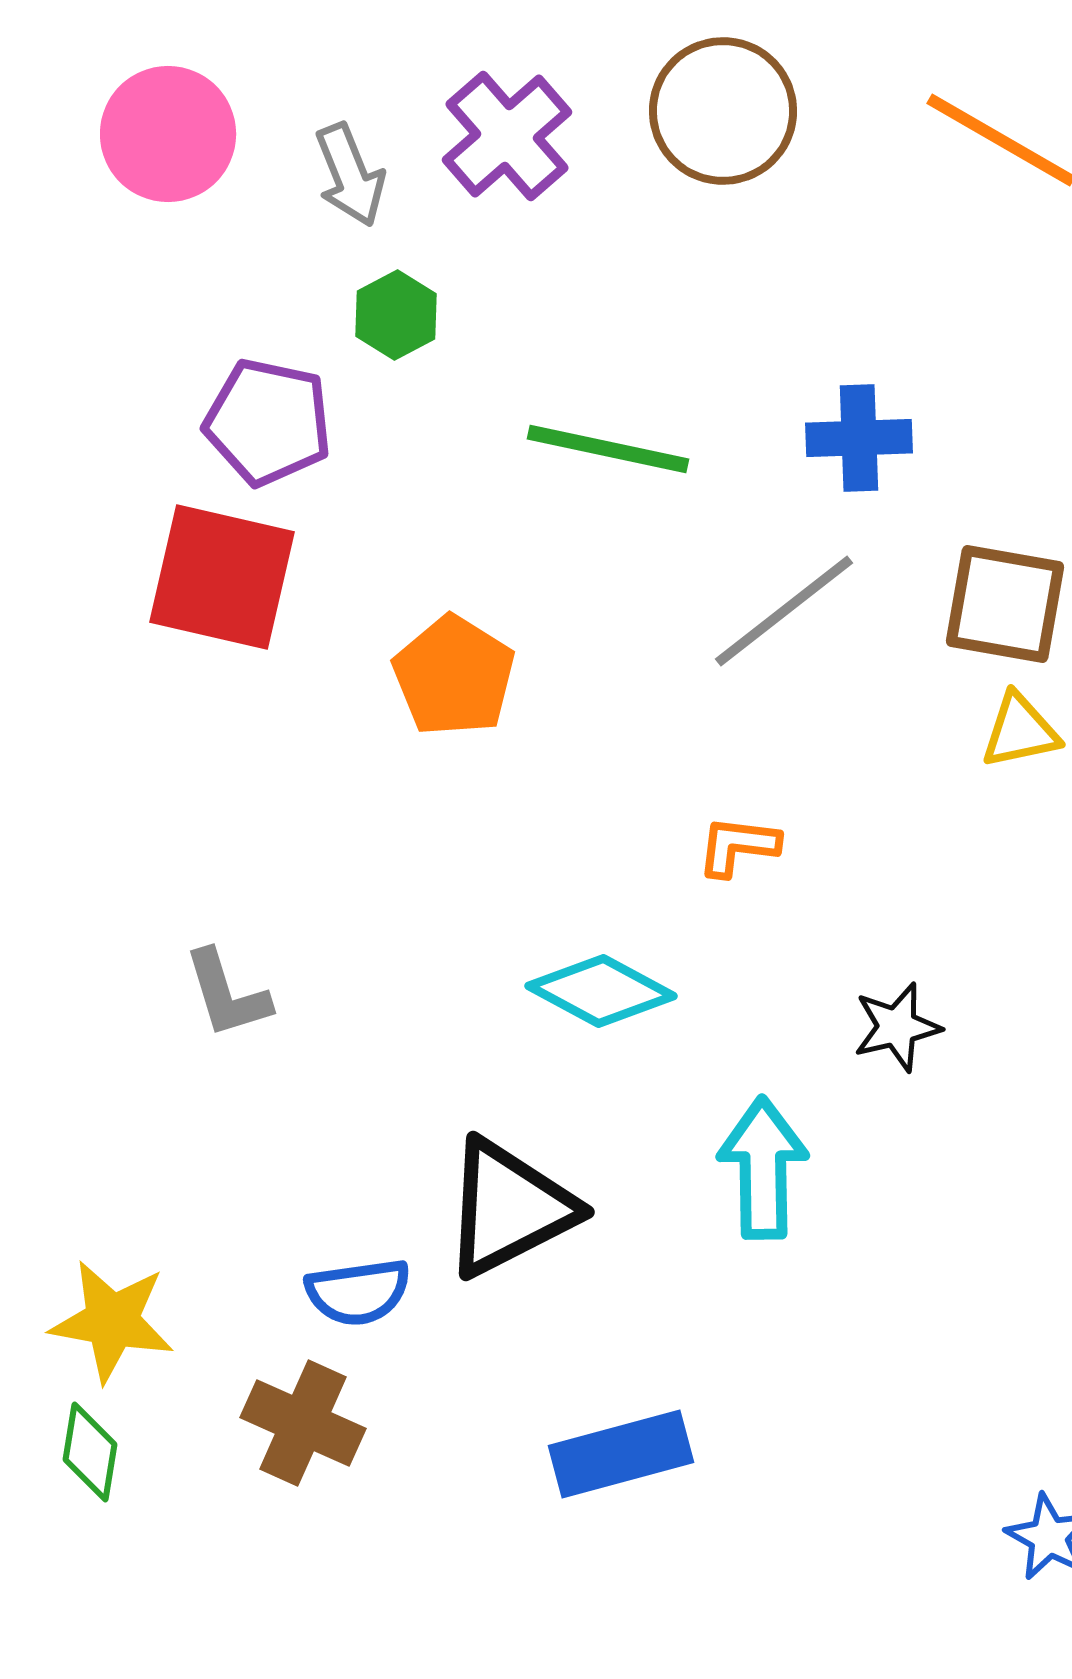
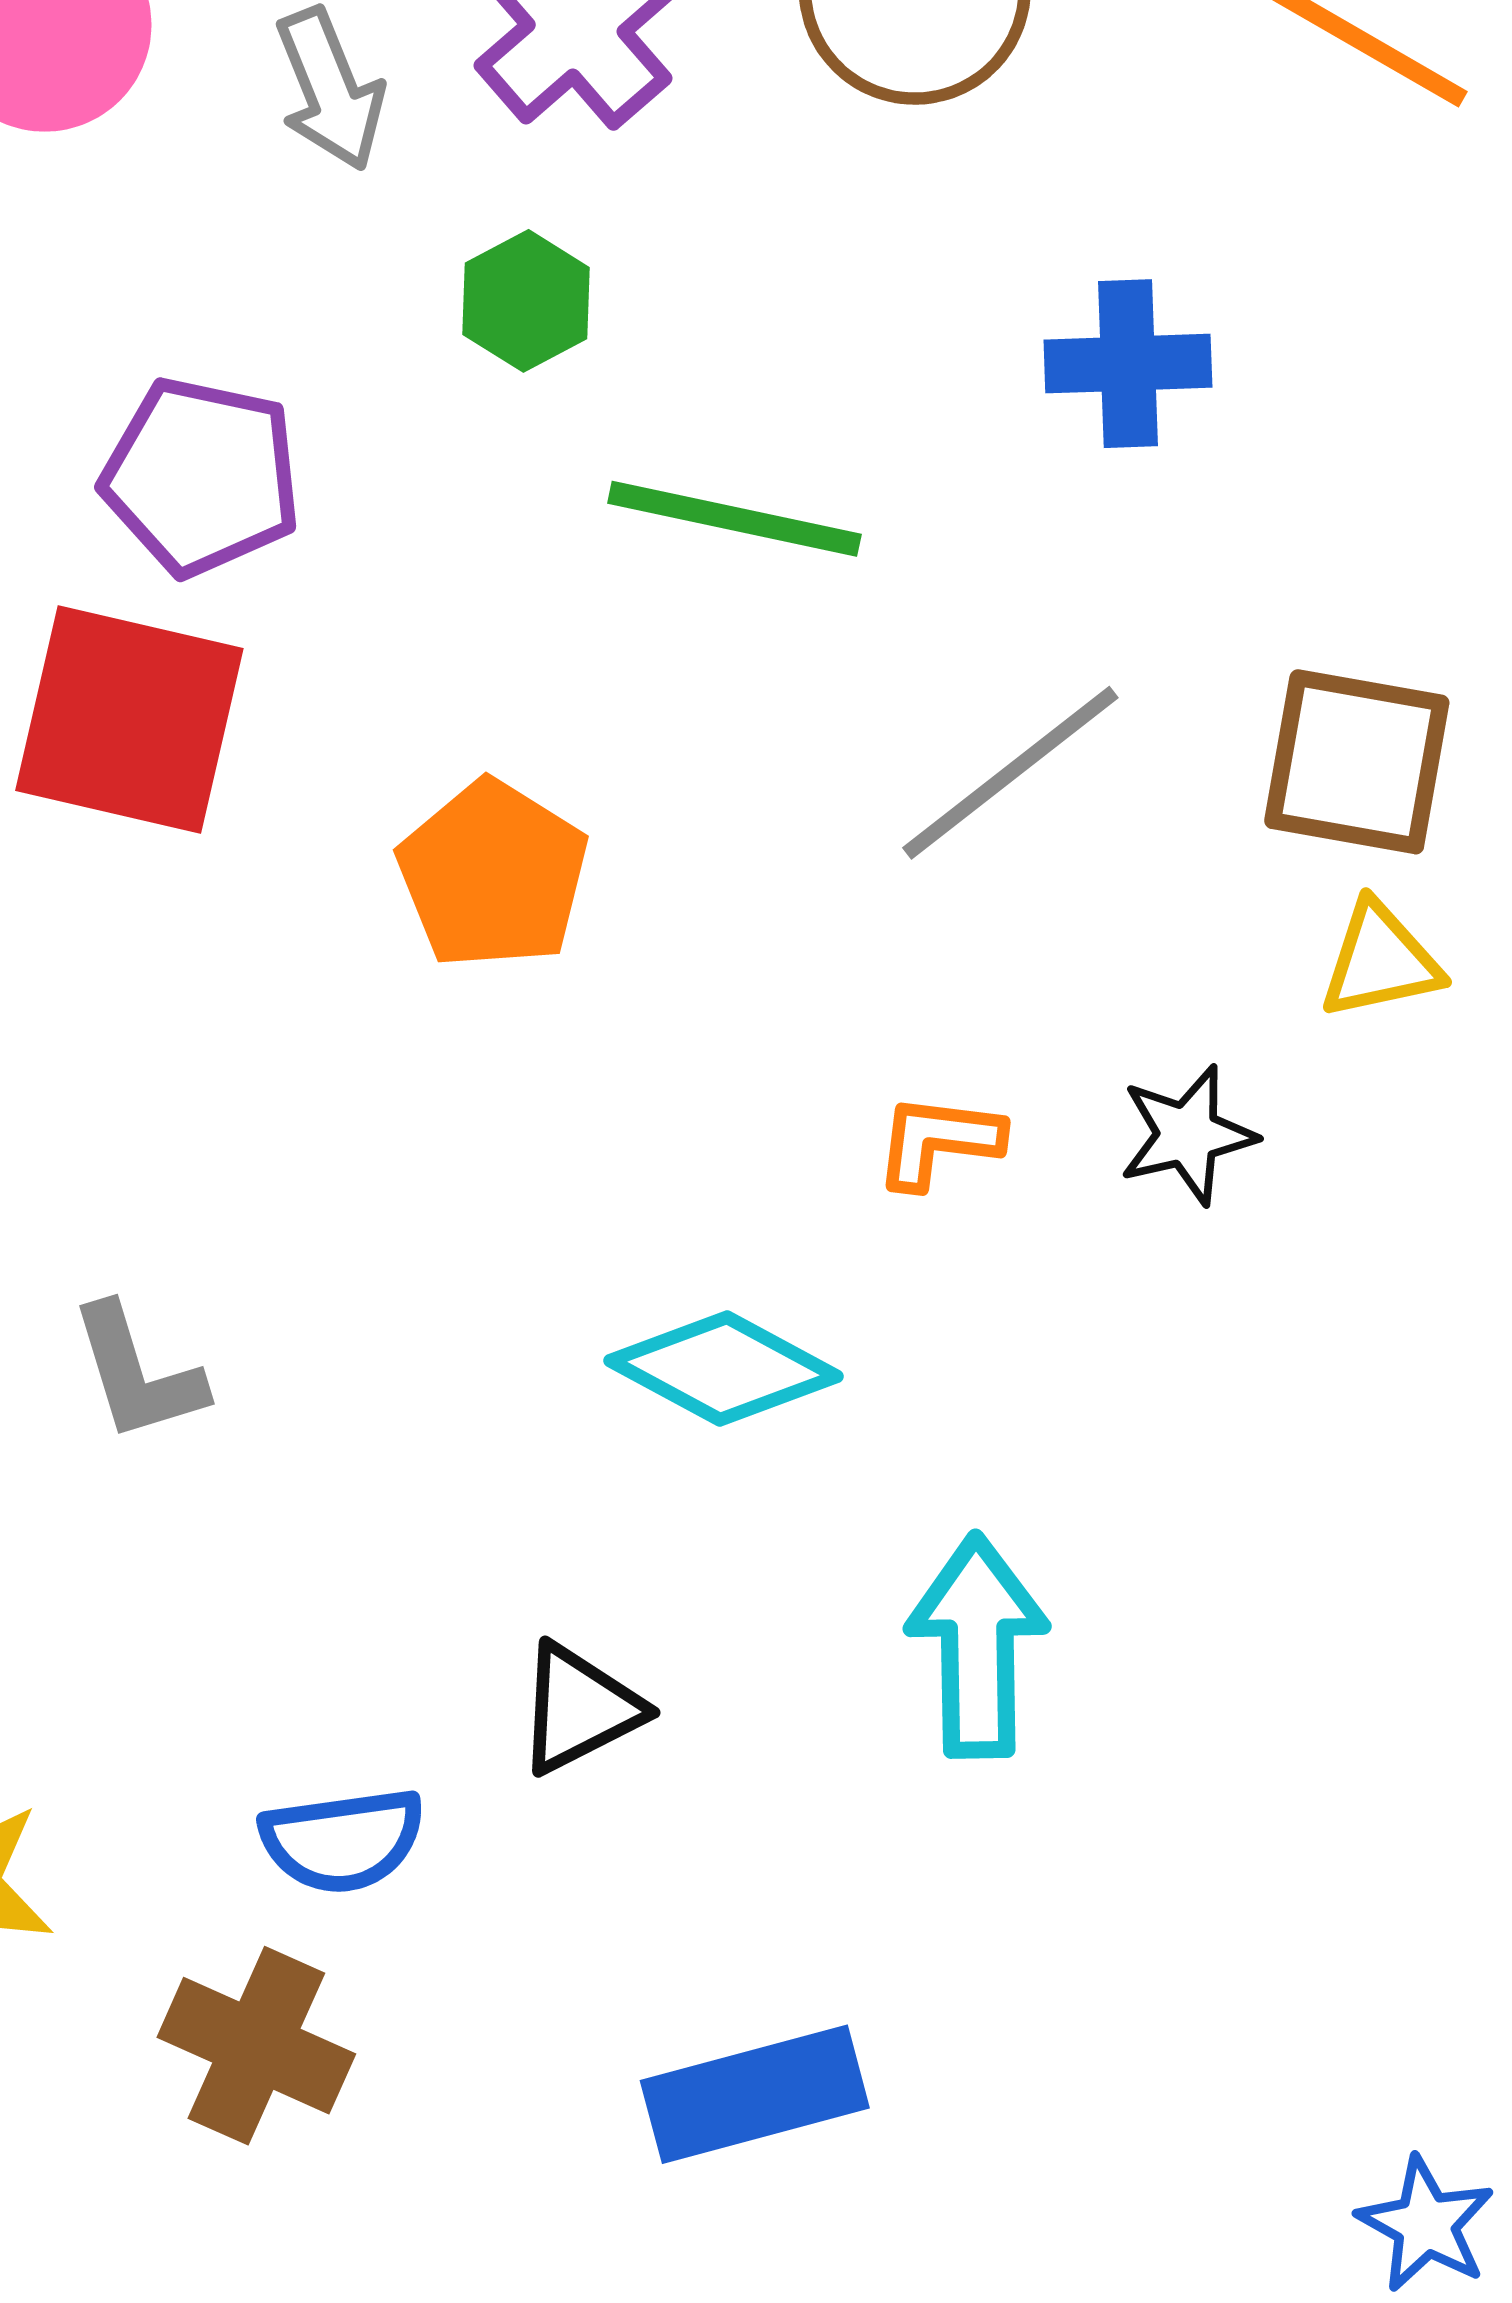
green hexagon: (396, 315) -> (526, 301), moved
blue cross: (859, 438) -> (1128, 364), moved
black star: (897, 1027) -> (1188, 1135), moved
black triangle: (509, 1208) -> (579, 1709), size x0.6

